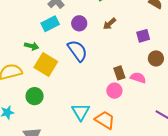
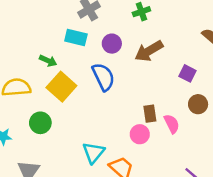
cyan rectangle: (50, 24) -> (76, 37), turned 30
brown arrow: (109, 24) -> (149, 51), size x1.6
purple square: (143, 36) -> (188, 73), turned 32
pink semicircle: (138, 78) -> (172, 124), turned 35

